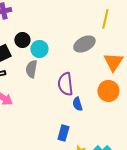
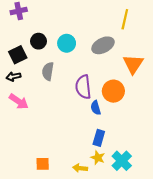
cyan circle: (39, 49) -> (67, 43), moved
orange circle: (108, 91) -> (113, 91), moved
blue rectangle: (63, 133) -> (99, 138), moved

